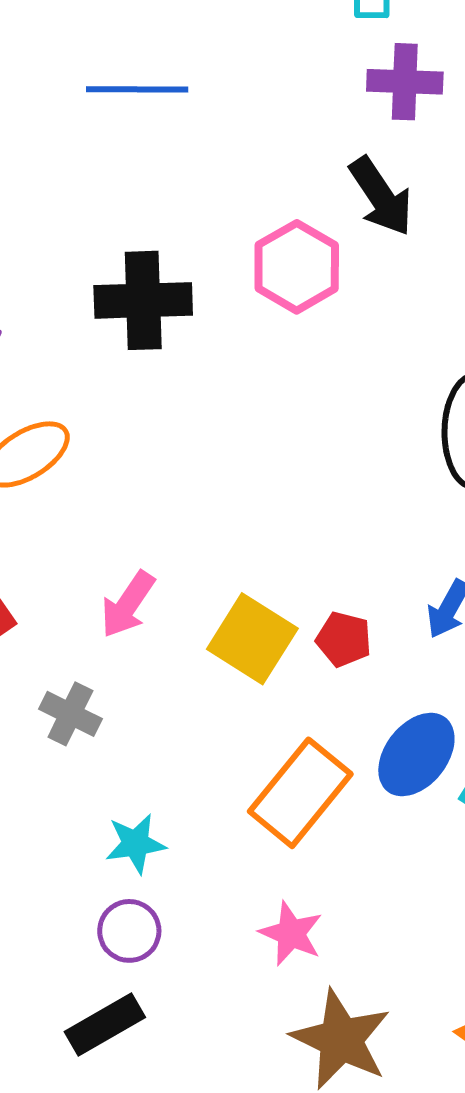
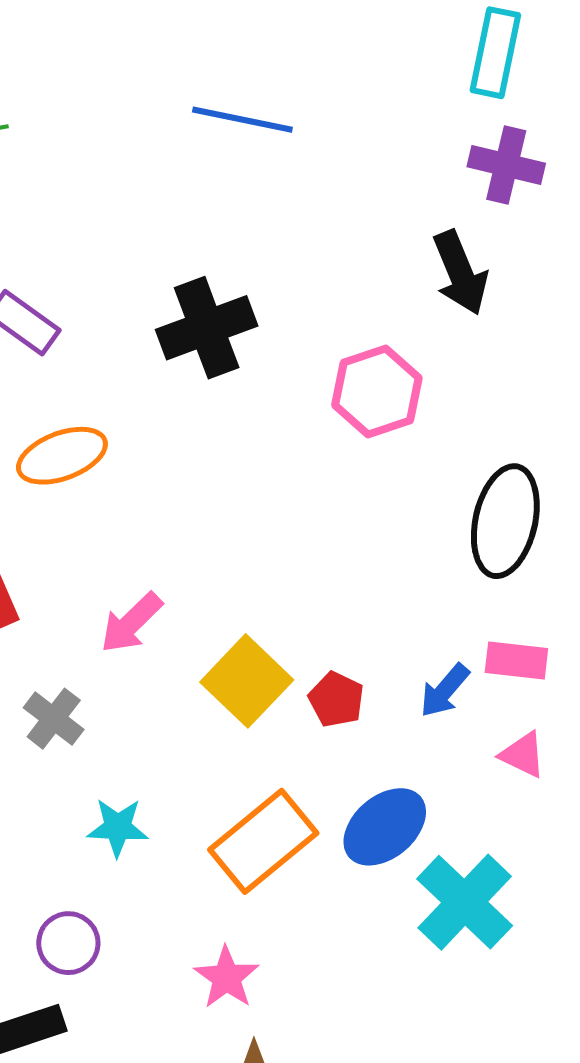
pink hexagon: (297, 267) -> (377, 391), moved
black cross: (143, 300) -> (207, 328), turned -30
cyan star: (136, 844) -> (118, 827), moved

